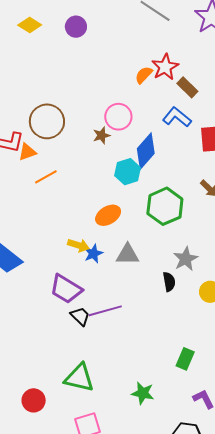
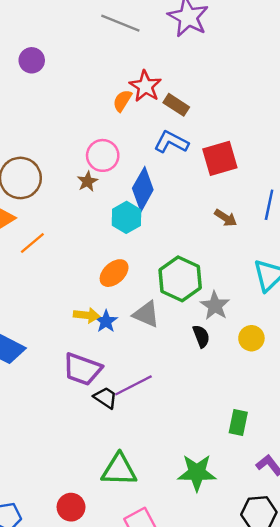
green hexagon: (165, 206) -> (180, 279), moved
gray triangle: (128, 254) -> (146, 314), turned 35
green star: (143, 393) -> (197, 473), size x1.4

